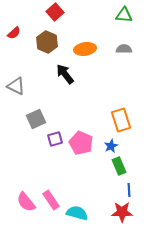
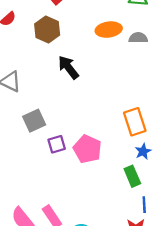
orange ellipse: (85, 49) -> (109, 30), moved
blue star: (111, 146) -> (143, 151), moved

